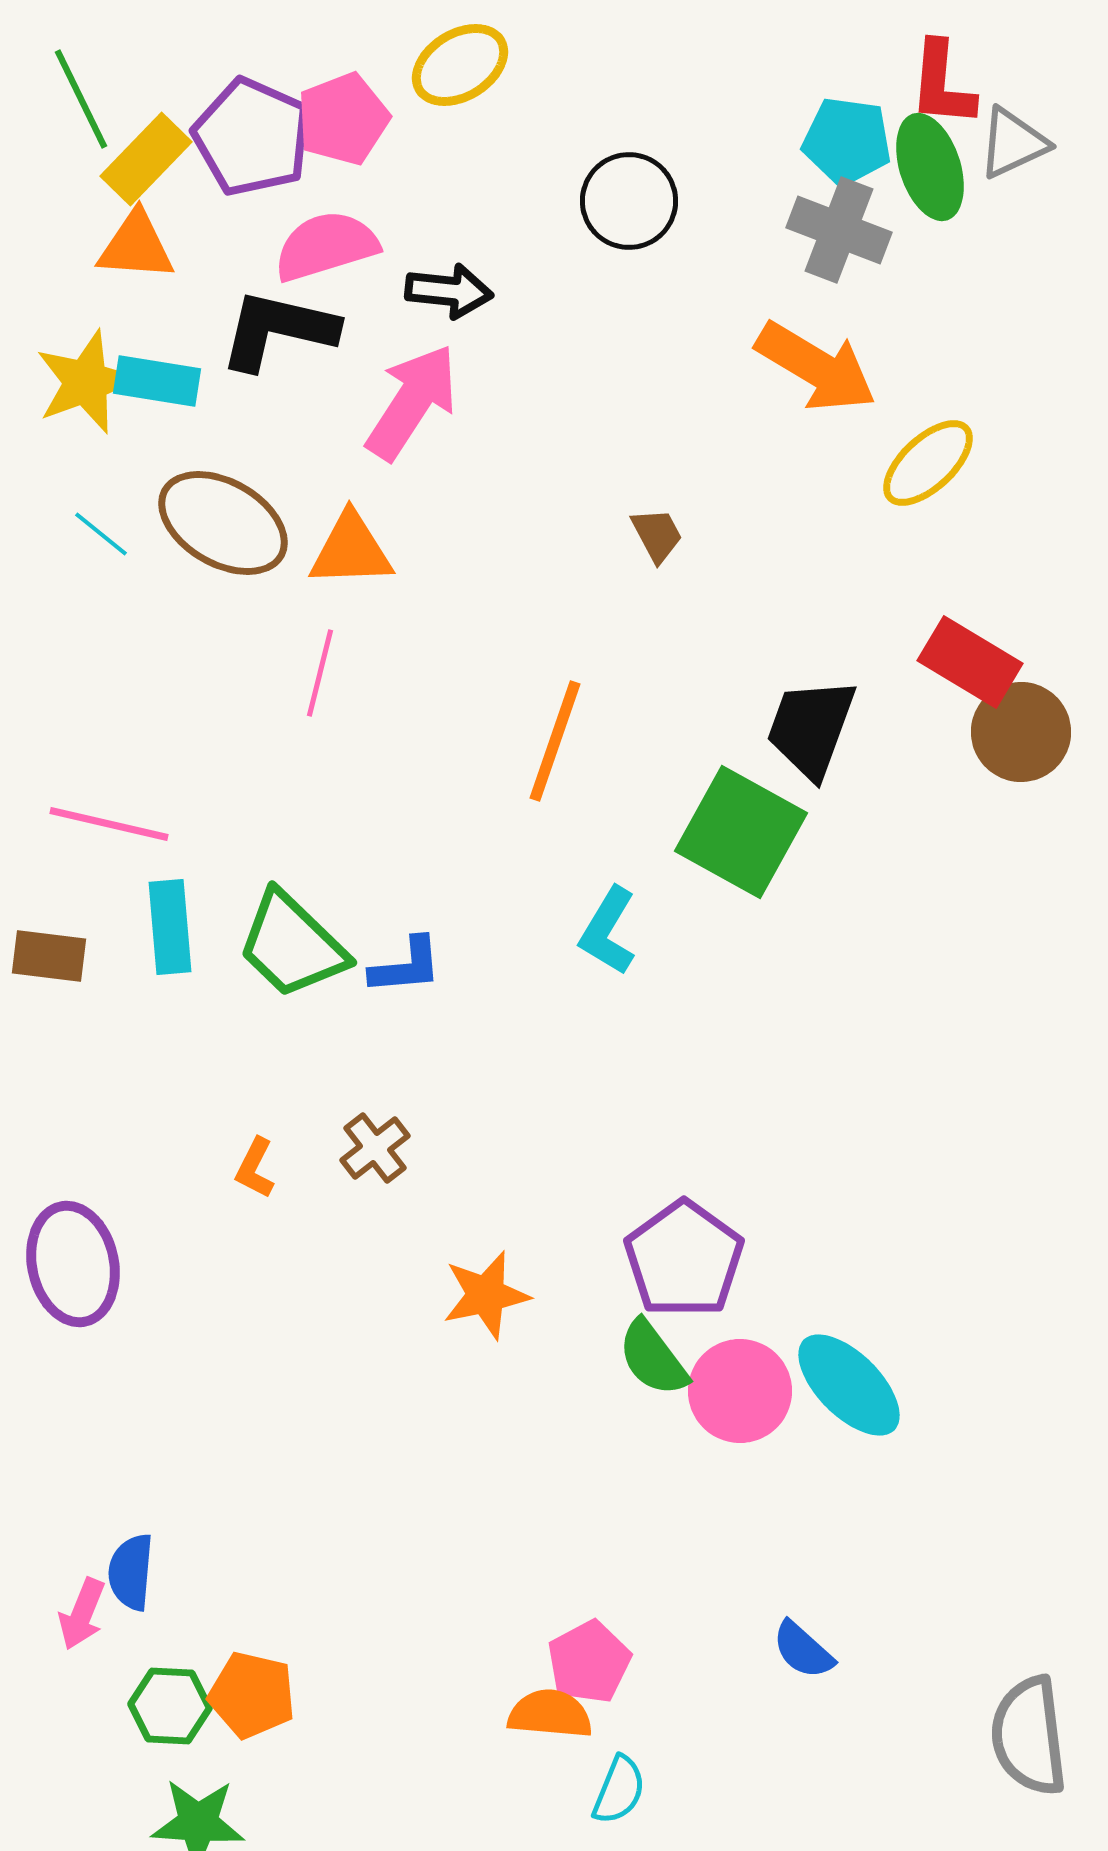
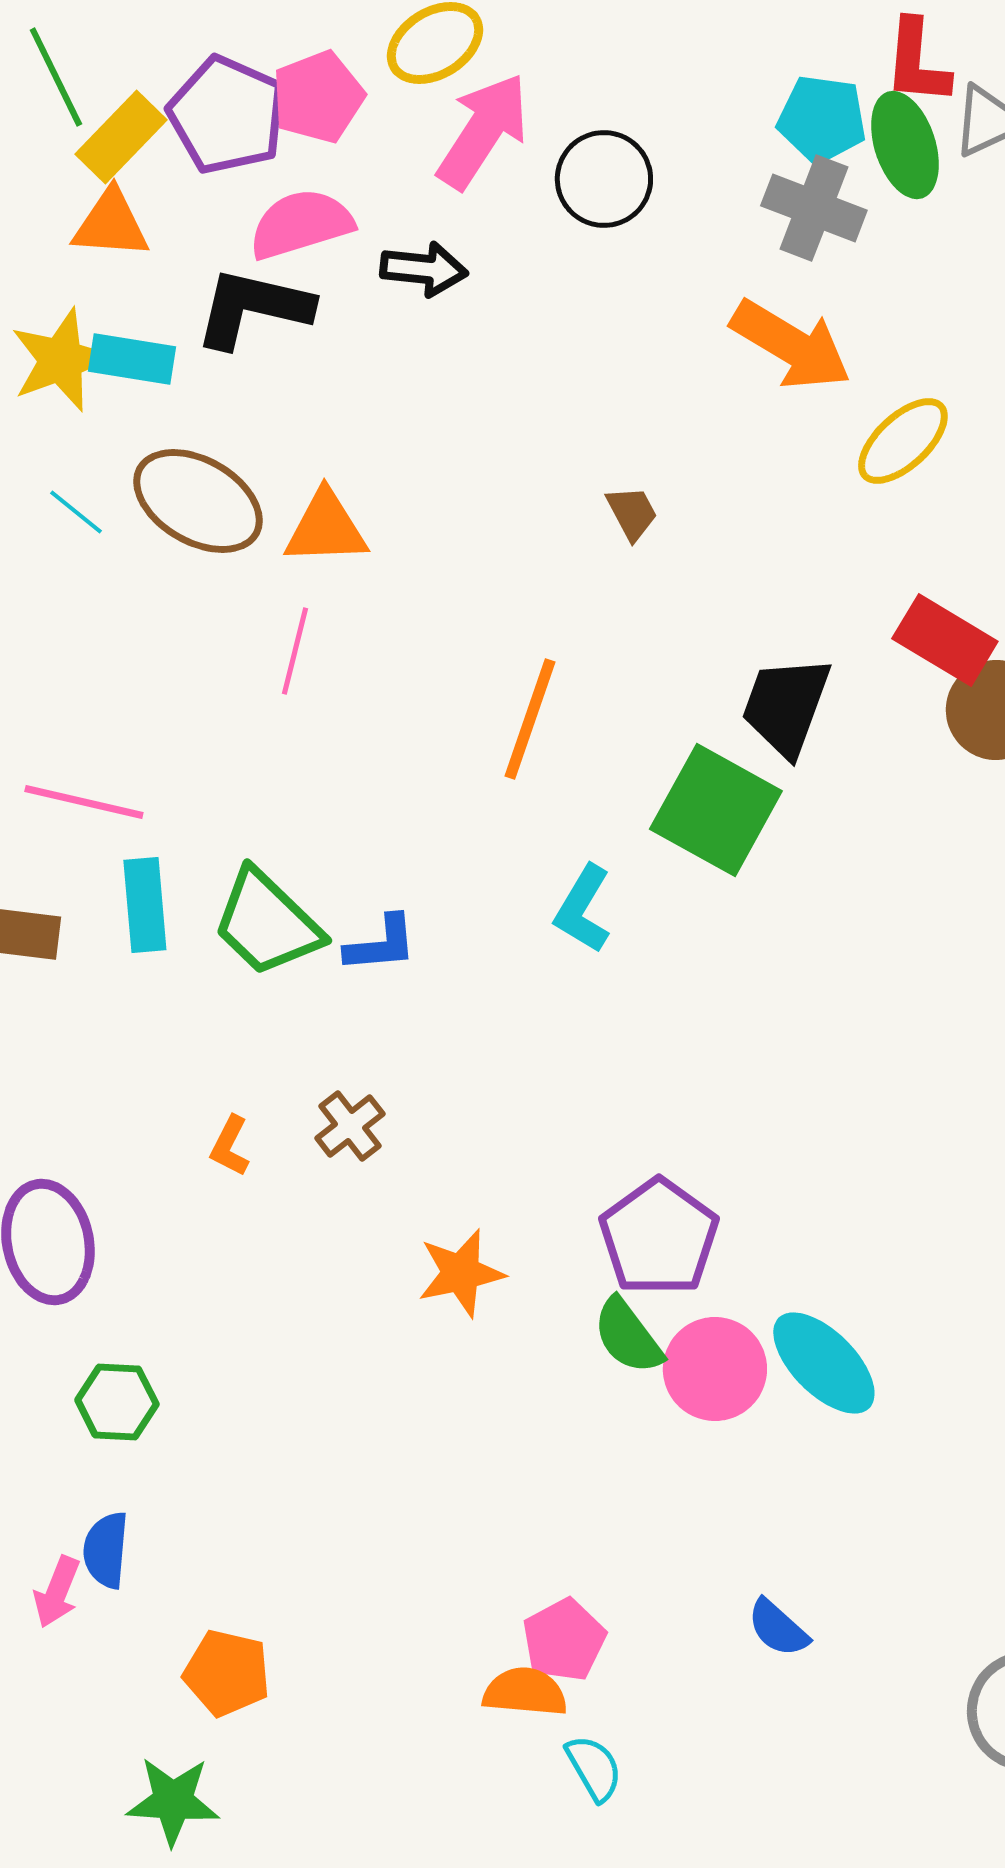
pink arrow: (412, 402) -> (483, 131), moved
green hexagon: (170, 1706) -> (117, 1402), moved
cyan semicircle: (619, 1790) -> (594, 1768), turned -52

